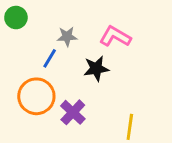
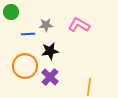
blue line: (50, 58) -> (28, 34), moved, turned 56
black star: (96, 69) -> (50, 51), moved

